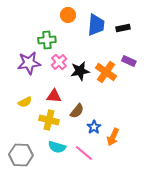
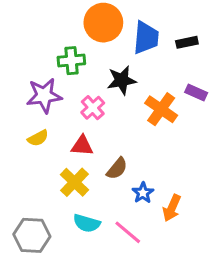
orange circle: (68, 15) -> (103, 23), size x1.6
pink cross: (59, 62) -> (93, 108), moved
black star: (80, 71) -> (122, 80), moved
yellow semicircle: (25, 102) -> (38, 138), moved
yellow cross: (49, 120) -> (74, 182), turned 30

